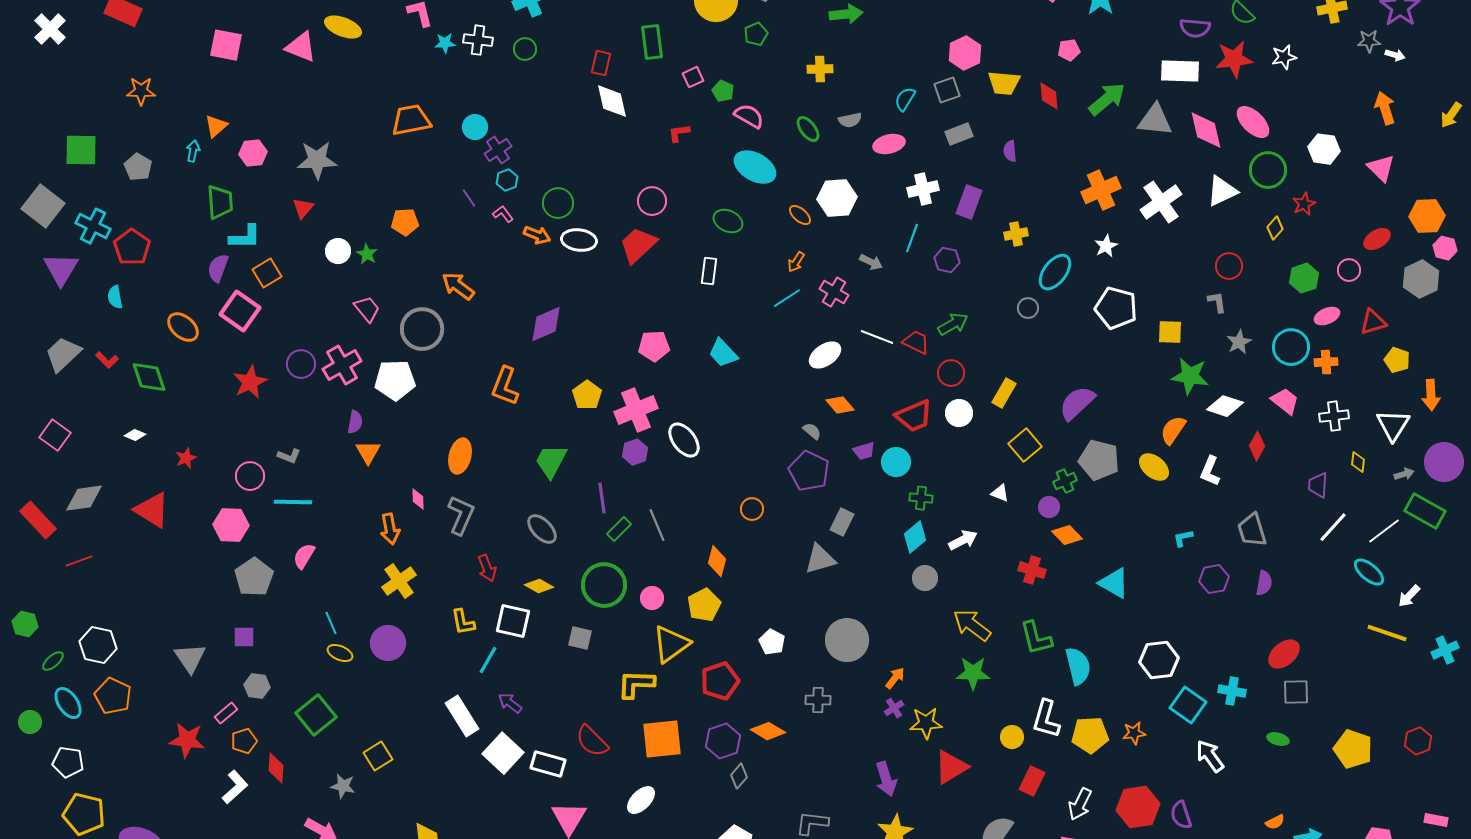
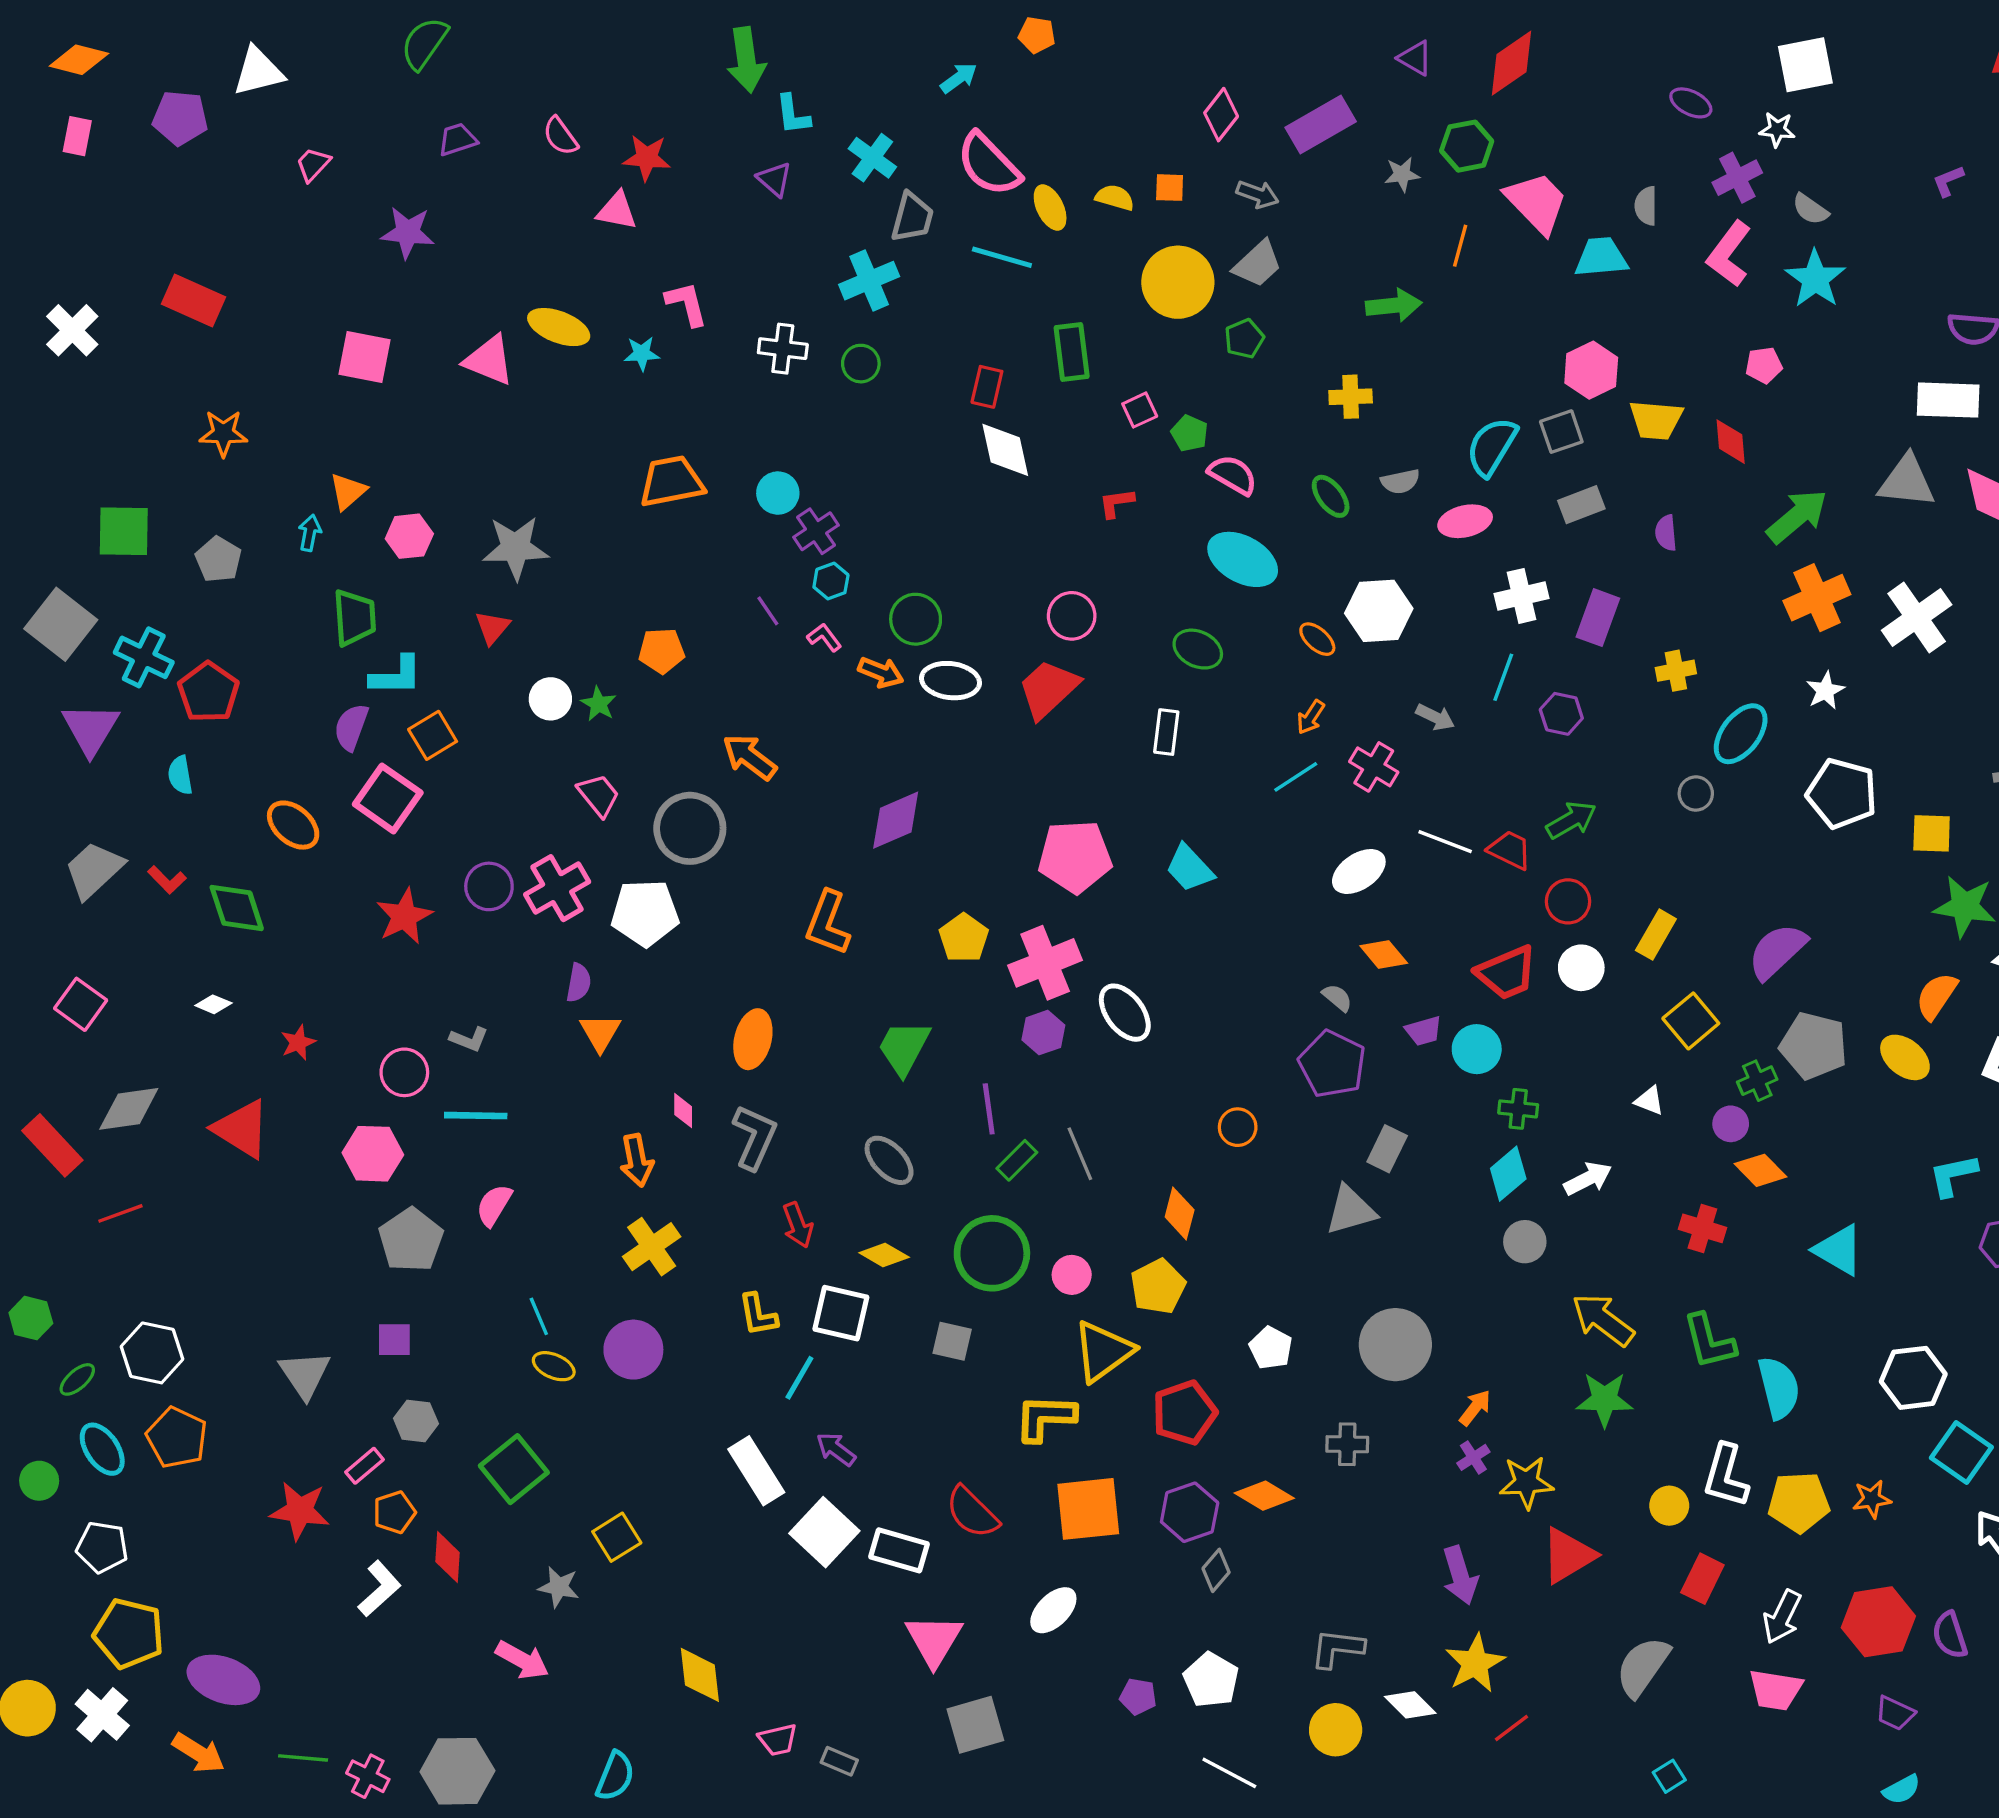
cyan star: (445, 43) -> (642, 354), moved
cyan semicircle: (905, 99) -> (1492, 447), size x1.5
green arrow: (1107, 99) -> (1797, 516), moved
pink pentagon: (654, 346) -> (1075, 857), size x1.4
cyan L-shape: (1183, 538) -> (1953, 1175), size x1.5

